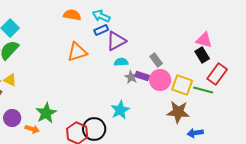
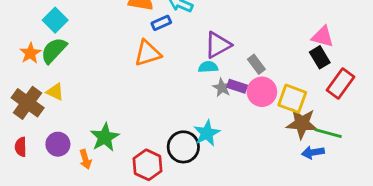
blue rectangle: (101, 30) -> (161, 23), moved
purple triangle: (116, 41) -> (218, 45), moved
green line: (203, 90) -> (328, 133), moved
brown star: (178, 112) -> (302, 123), moved
orange arrow: (32, 129) -> (85, 159), turned 56
black circle: (94, 129) -> (183, 147), moved
blue arrow: (195, 133) -> (313, 152), moved

